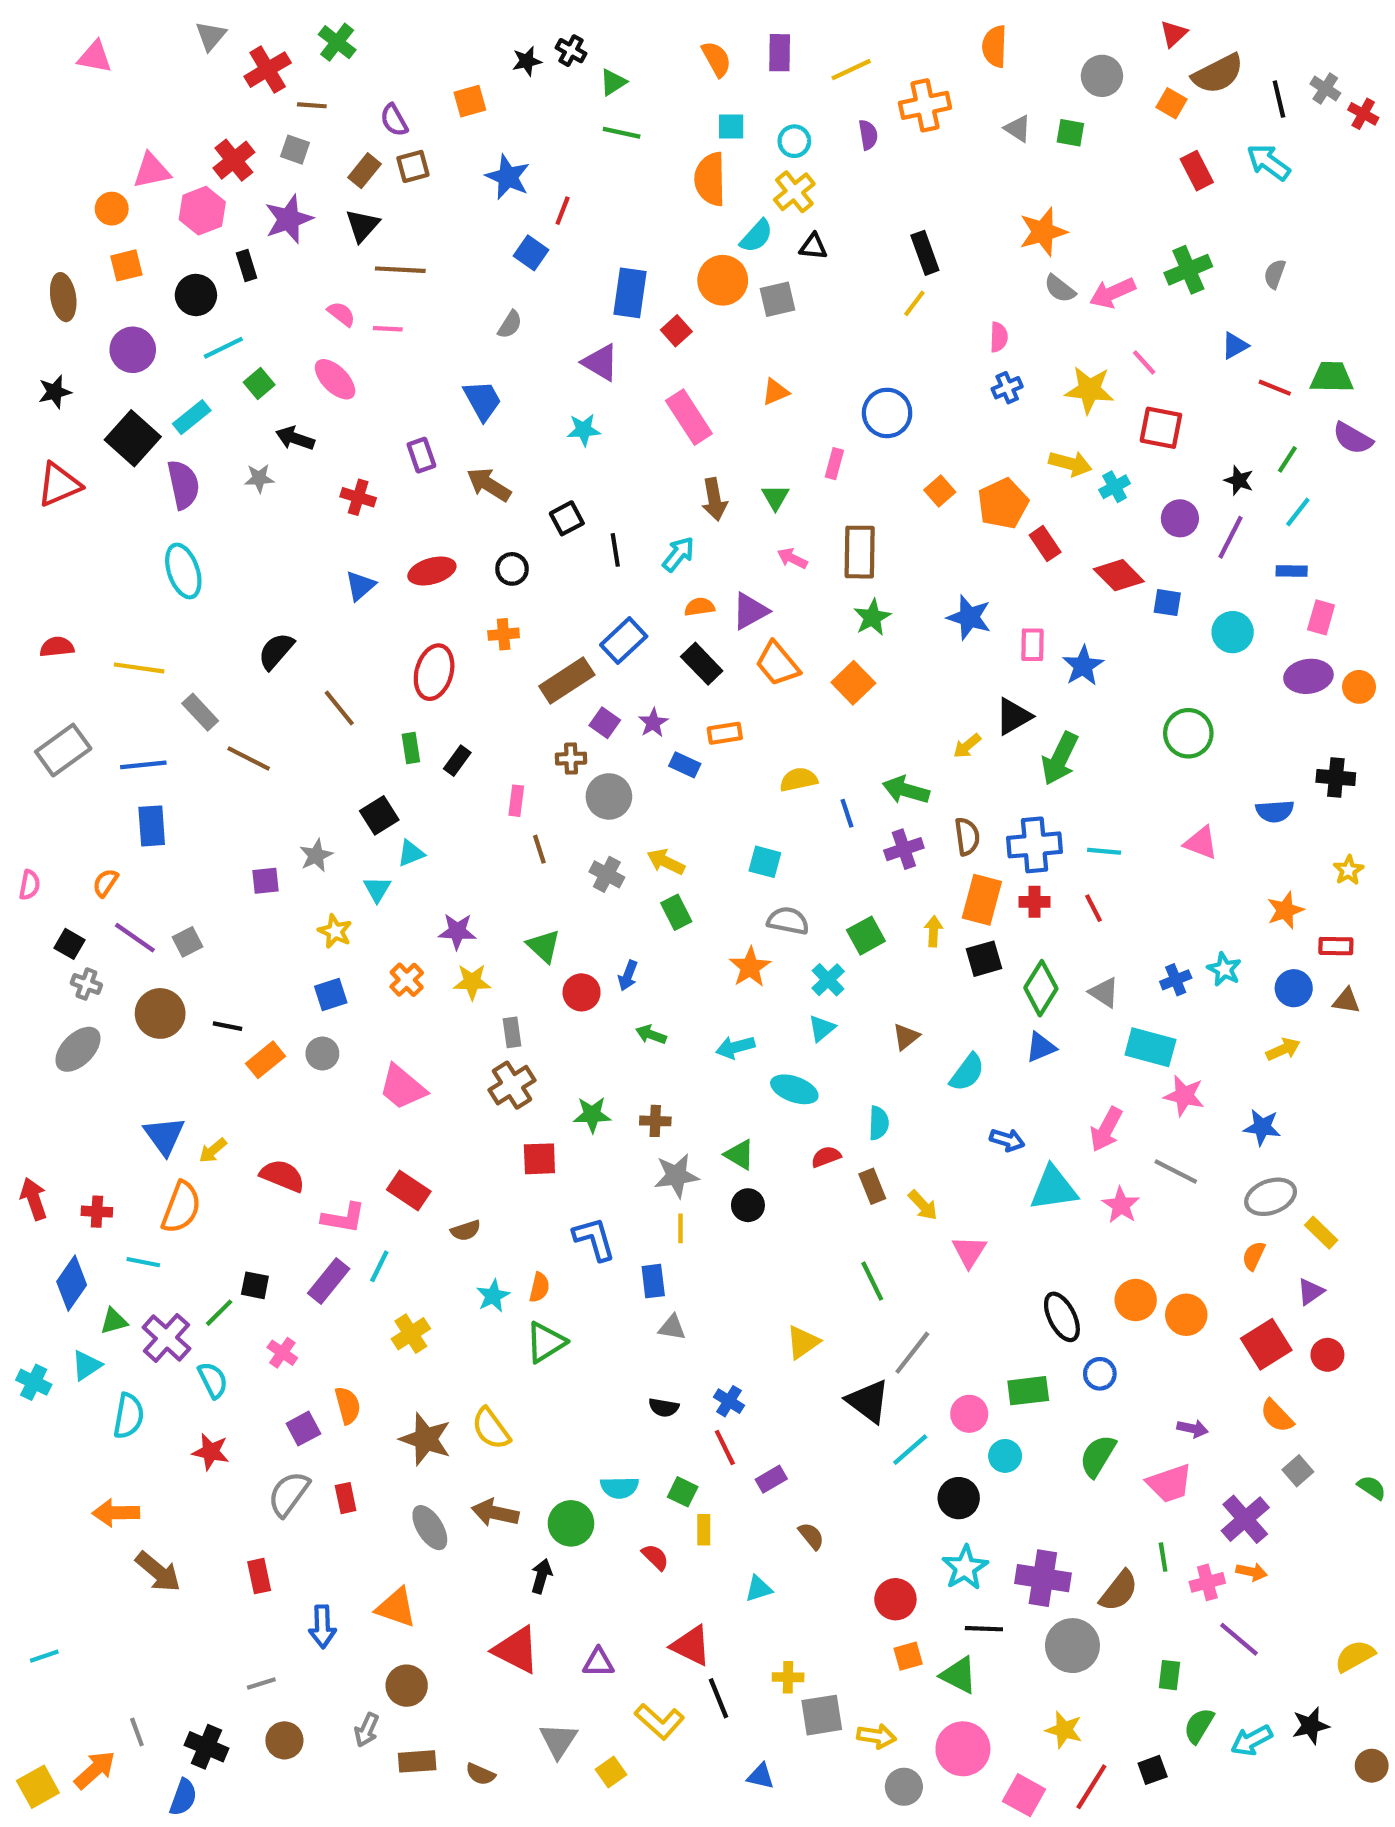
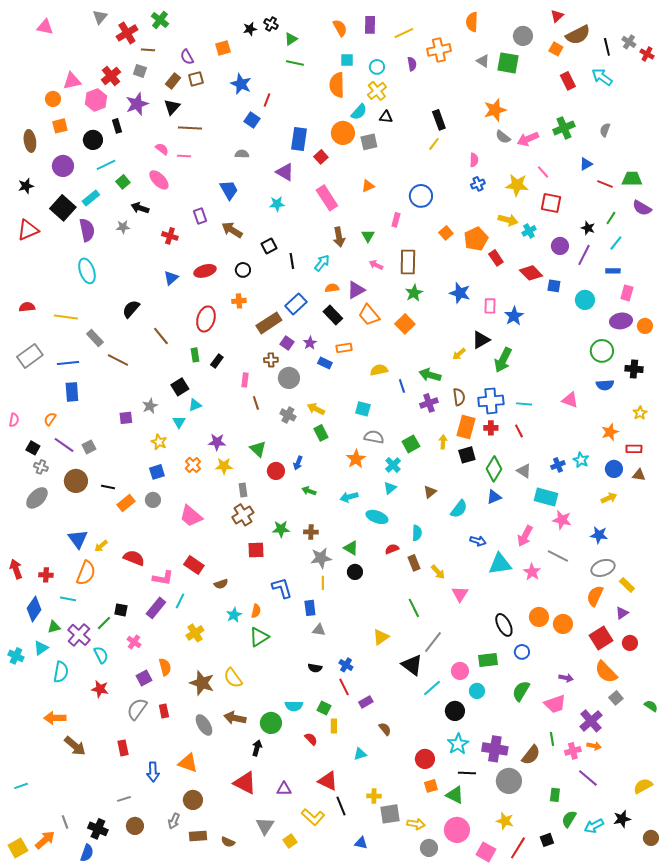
green square: (1070, 133) -> (508, 63), size x1.6
gray semicircle: (510, 324) -> (242, 154), turned -120
green circle: (1188, 733) -> (602, 351), moved
orange semicircle: (1254, 1256) -> (595, 596), size x1.5
orange semicircle: (1277, 1416) -> (606, 672), size x1.4

